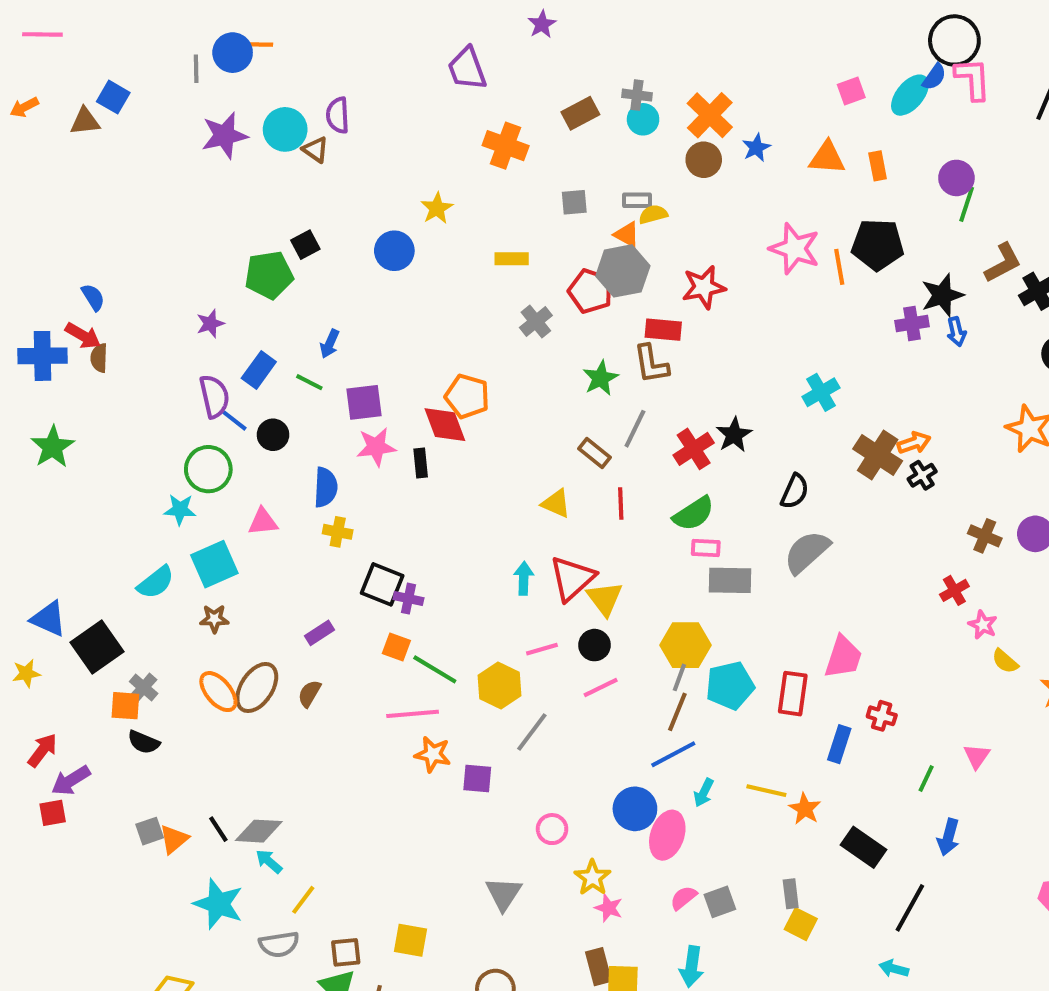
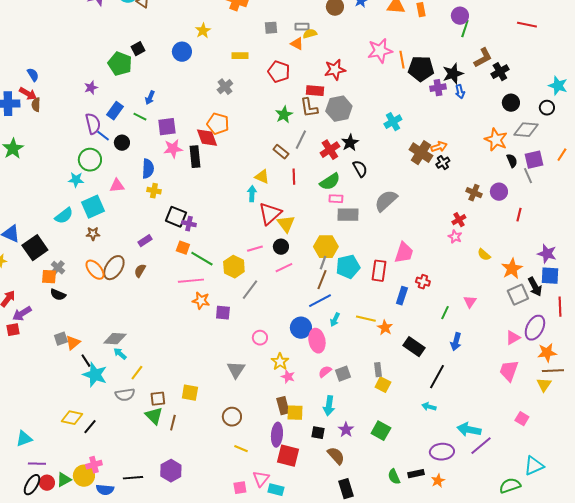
black pentagon: (878, 245) -> (421, 69), moved
pink star: (795, 249) -> (380, 51), turned -30
gray hexagon: (623, 271) -> (339, 109), moved
green pentagon: (269, 275) -> (120, 64), turned 30
gray cross: (536, 322) -> (225, 87), moved
black rectangle: (421, 463) -> (195, 157), size x1.5
black semicircle: (795, 491) -> (360, 169), moved, turned -54
cyan arrow: (524, 578) -> (252, 194), moved
pink star: (983, 625) -> (455, 237), moved
black line: (218, 829) -> (86, 361), moved
pink ellipse: (667, 835) -> (317, 341), turned -30

